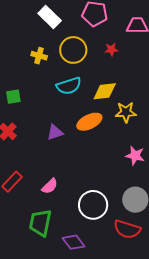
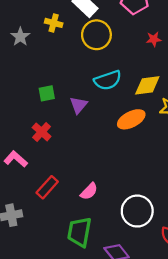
yellow circle: (73, 50) -> (96, 35), moved
yellow cross: (39, 56) -> (54, 23), moved
purple triangle: (55, 132) -> (79, 105), moved, turned -30

